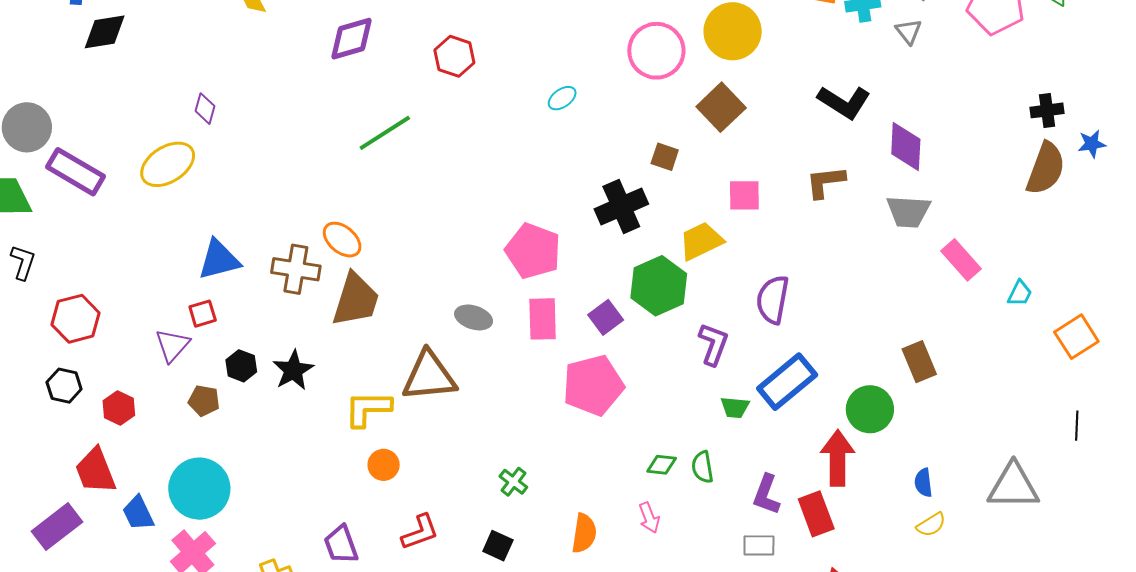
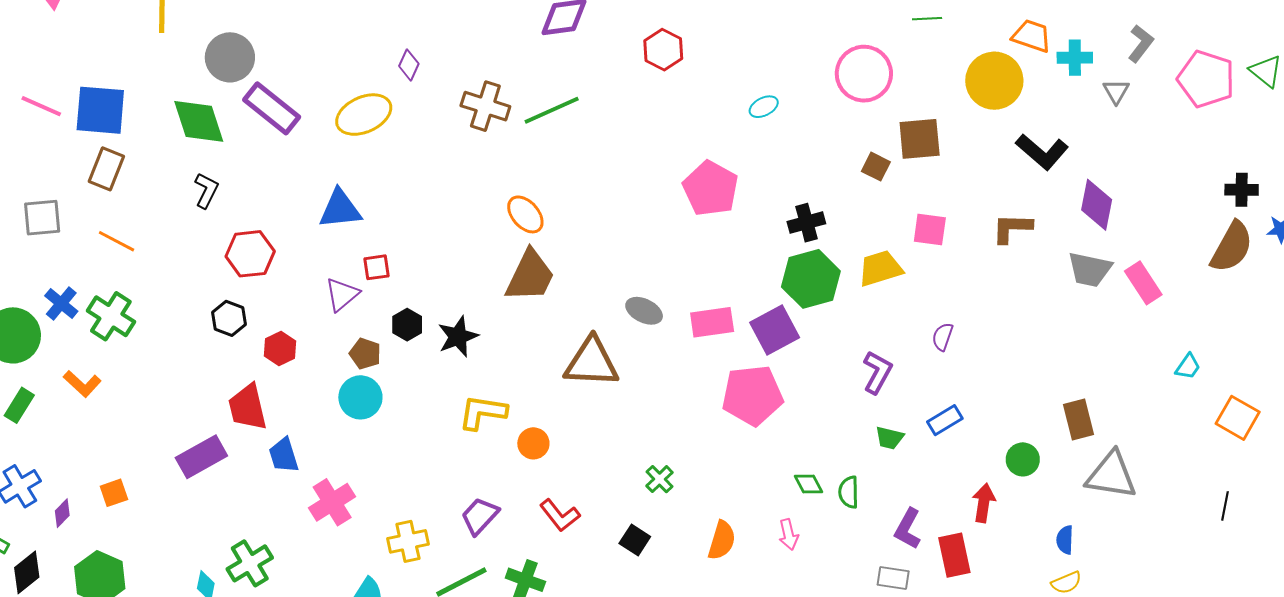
yellow circle: (733, 31) -> (994, 81), moved
brown square: (721, 107) -> (920, 139), turned 30
green line: (385, 133) -> (552, 110), moved
brown square: (665, 157) -> (876, 167), moved
black cross: (621, 207) -> (806, 223), size x0.7
pink pentagon: (533, 251) -> (711, 188), moved
blue triangle: (219, 260) -> (340, 209), moved
pink rectangle: (961, 260) -> (1143, 283), moved
brown cross: (296, 269) -> (485, 106), moved
green hexagon: (659, 286) -> (811, 279), moved
purple semicircle: (773, 300) -> (943, 337), size x0.6
purple square: (606, 317) -> (775, 330), size x1.4
pink rectangle: (543, 319) -> (712, 322), turned 75
orange square: (1076, 337) -> (1238, 418), turned -36
blue rectangle: (787, 382) -> (945, 420), size x0.6
yellow L-shape: (368, 409) -> (483, 412), moved
green circle: (870, 409) -> (1023, 459), size x0.7
red arrow: (838, 458) -> (984, 503), size x0.7
green diamond: (662, 465) -> (808, 484), turned 48
gray triangle: (1013, 486) -> (1111, 475), moved
cyan circle: (199, 489) -> (360, 397), moved, size x0.7
red L-shape: (420, 532) -> (560, 515), turned 63
purple trapezoid: (341, 545) -> (480, 516), turned 54

